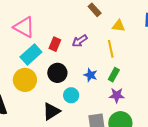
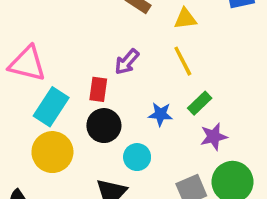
red rectangle: (55, 44) -> (98, 89), moved
green rectangle: (114, 75) -> (200, 103), turned 32

